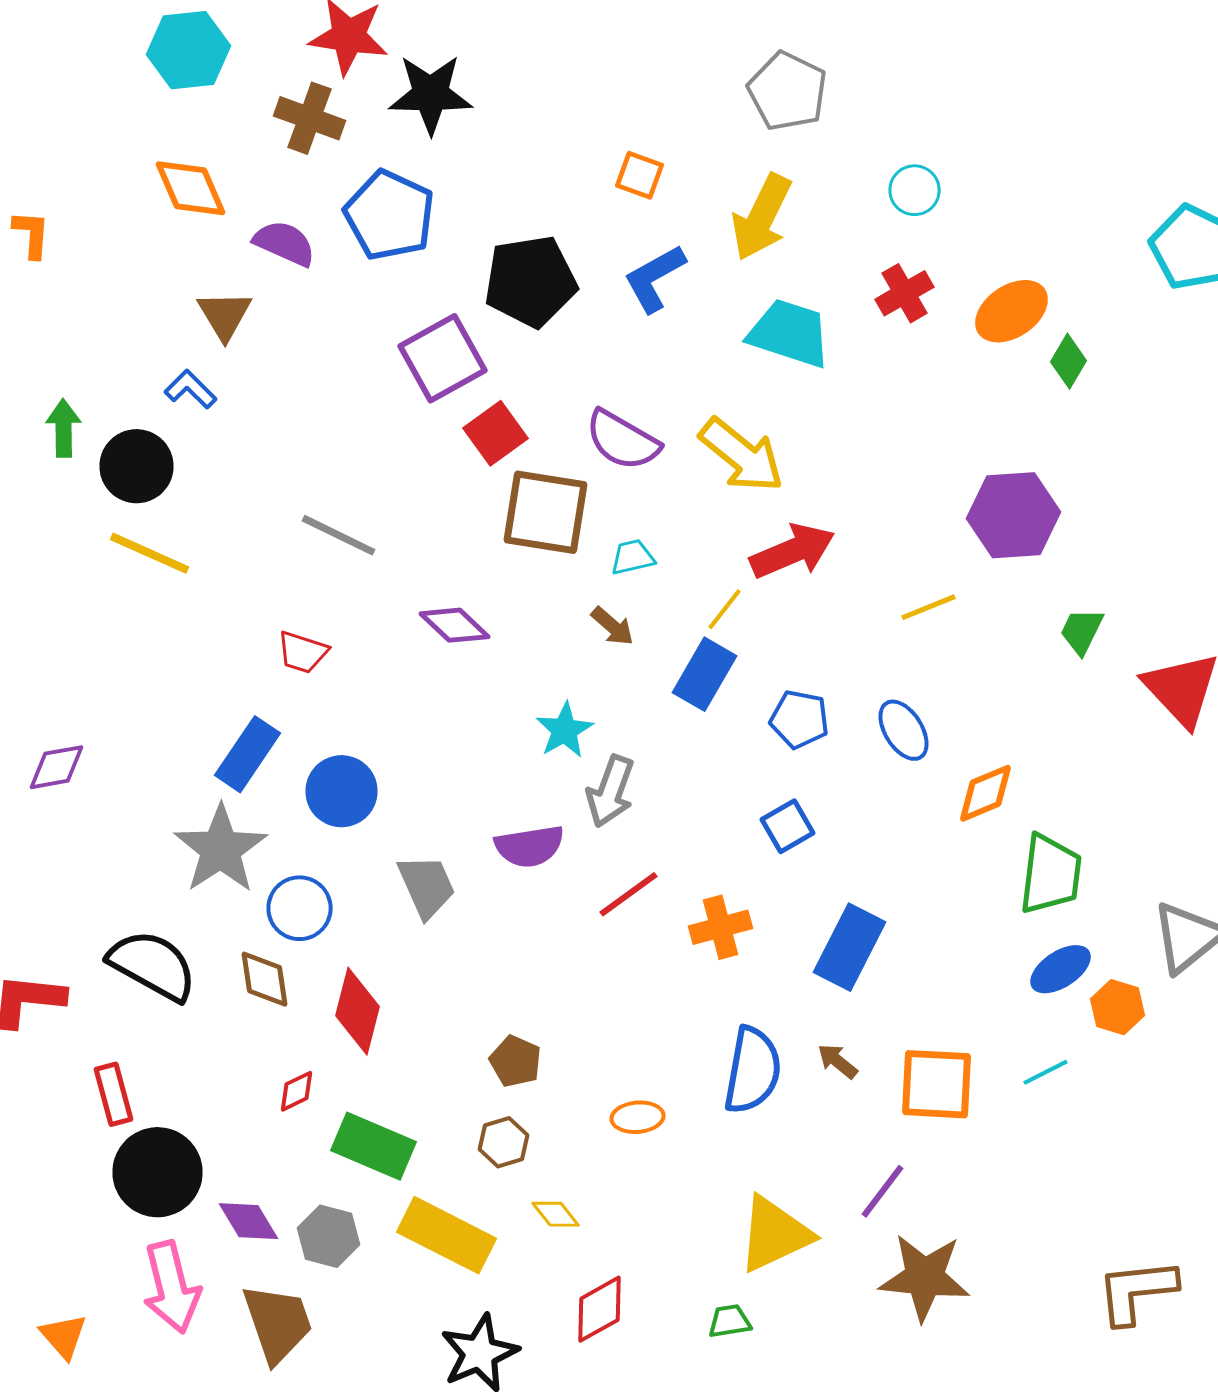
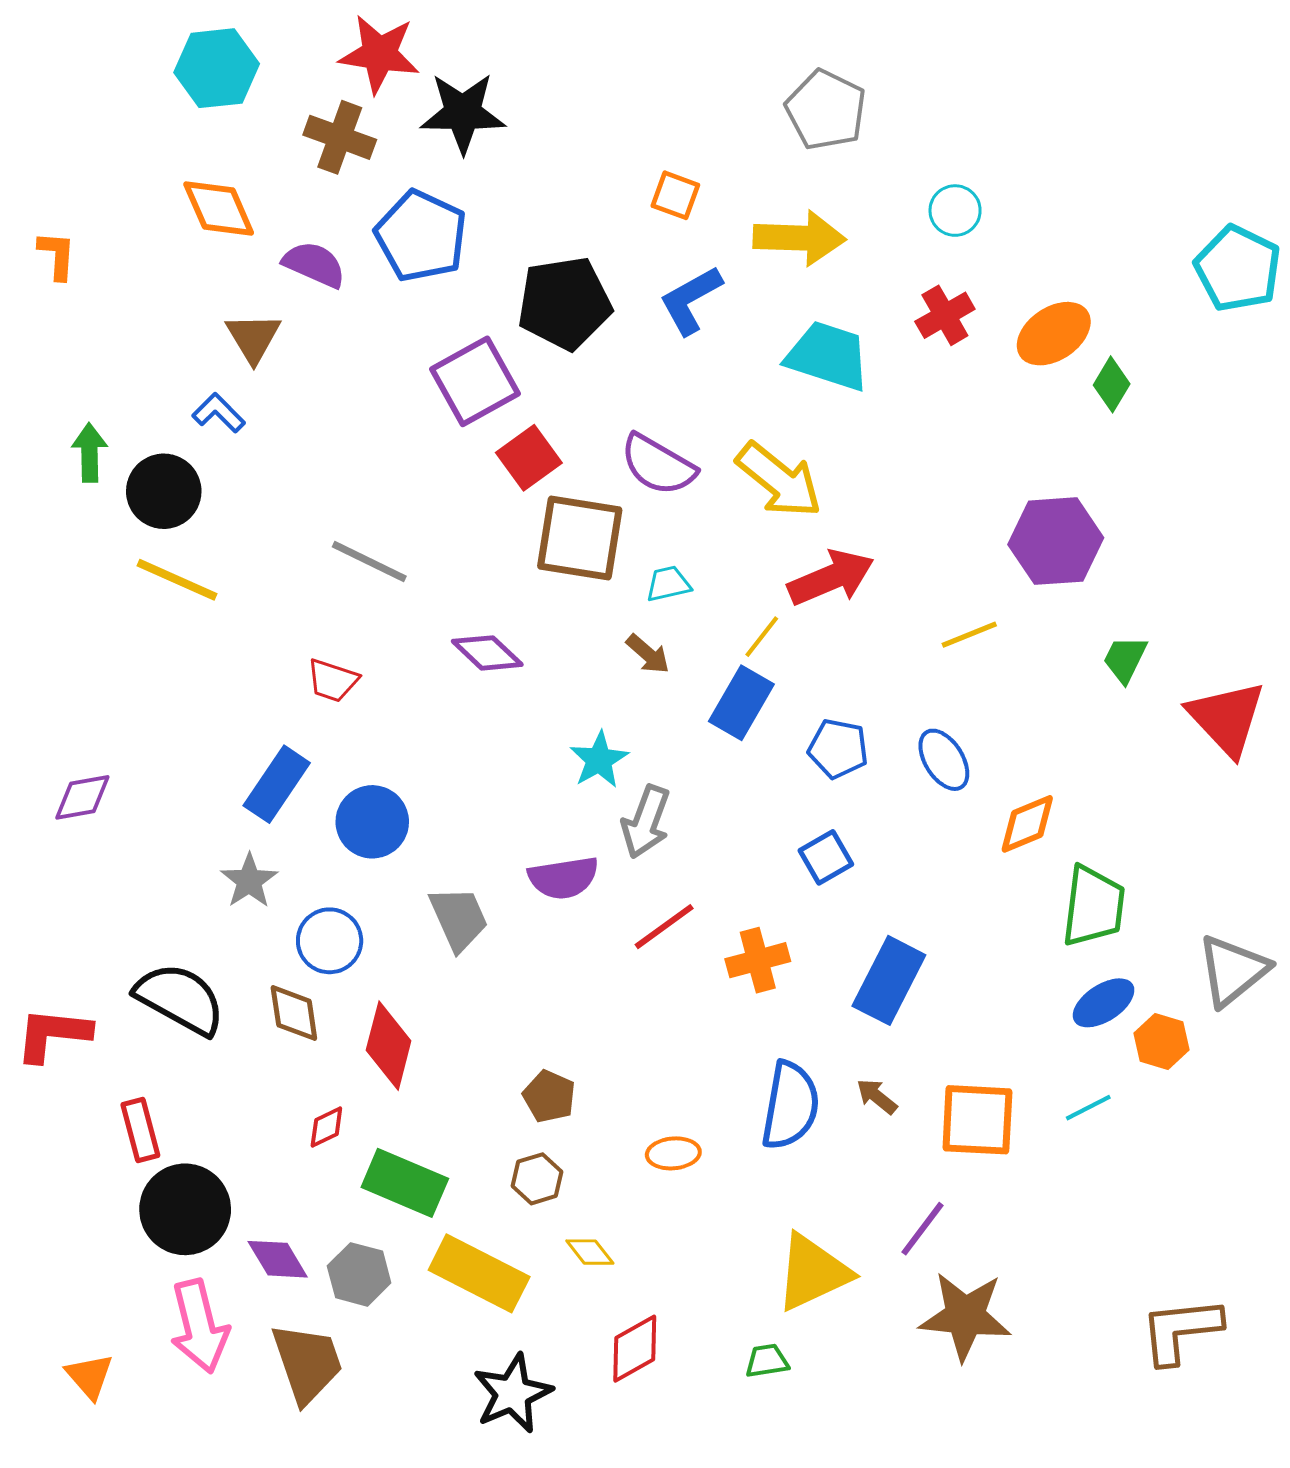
yellow arrow: (762, 217) -> (799, 238), turned -114
gray star: (220, 849) -> (249, 881), size x0.6

